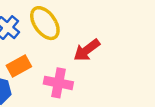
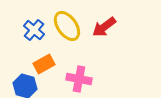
red arrow: (87, 50) -> (104, 27), moved

